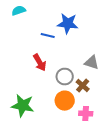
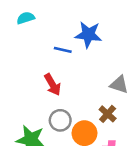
gray circle: (65, 77) -> (60, 120), moved

